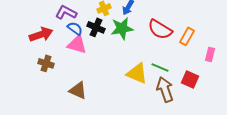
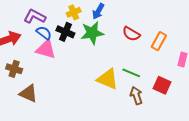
red semicircle: (160, 29) -> (131, 34), size x0.7
brown arrow: (165, 89) -> (136, 95), size x0.7
brown triangle: (78, 90) -> (28, 93), moved

